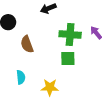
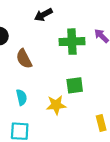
green square: (68, 58) -> (75, 85), moved

